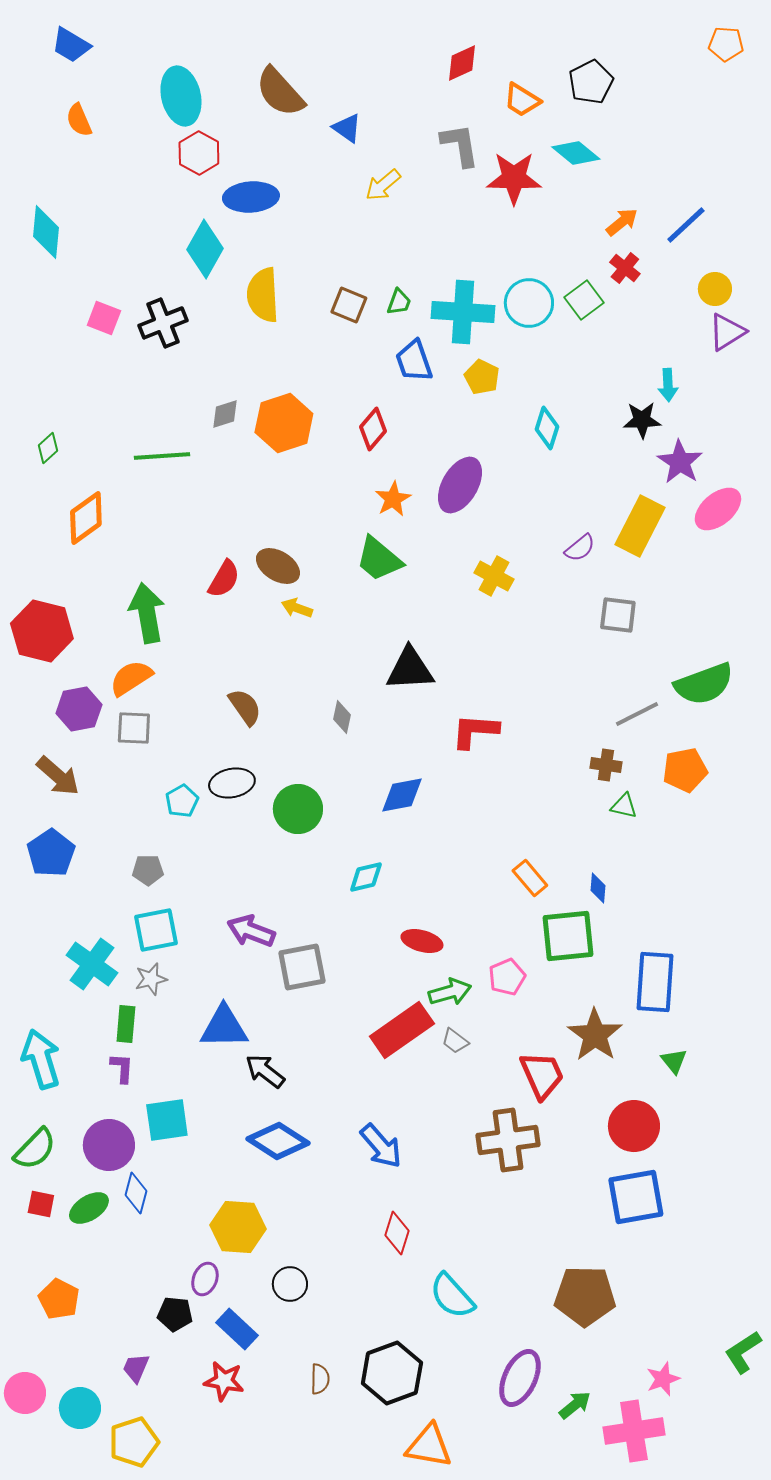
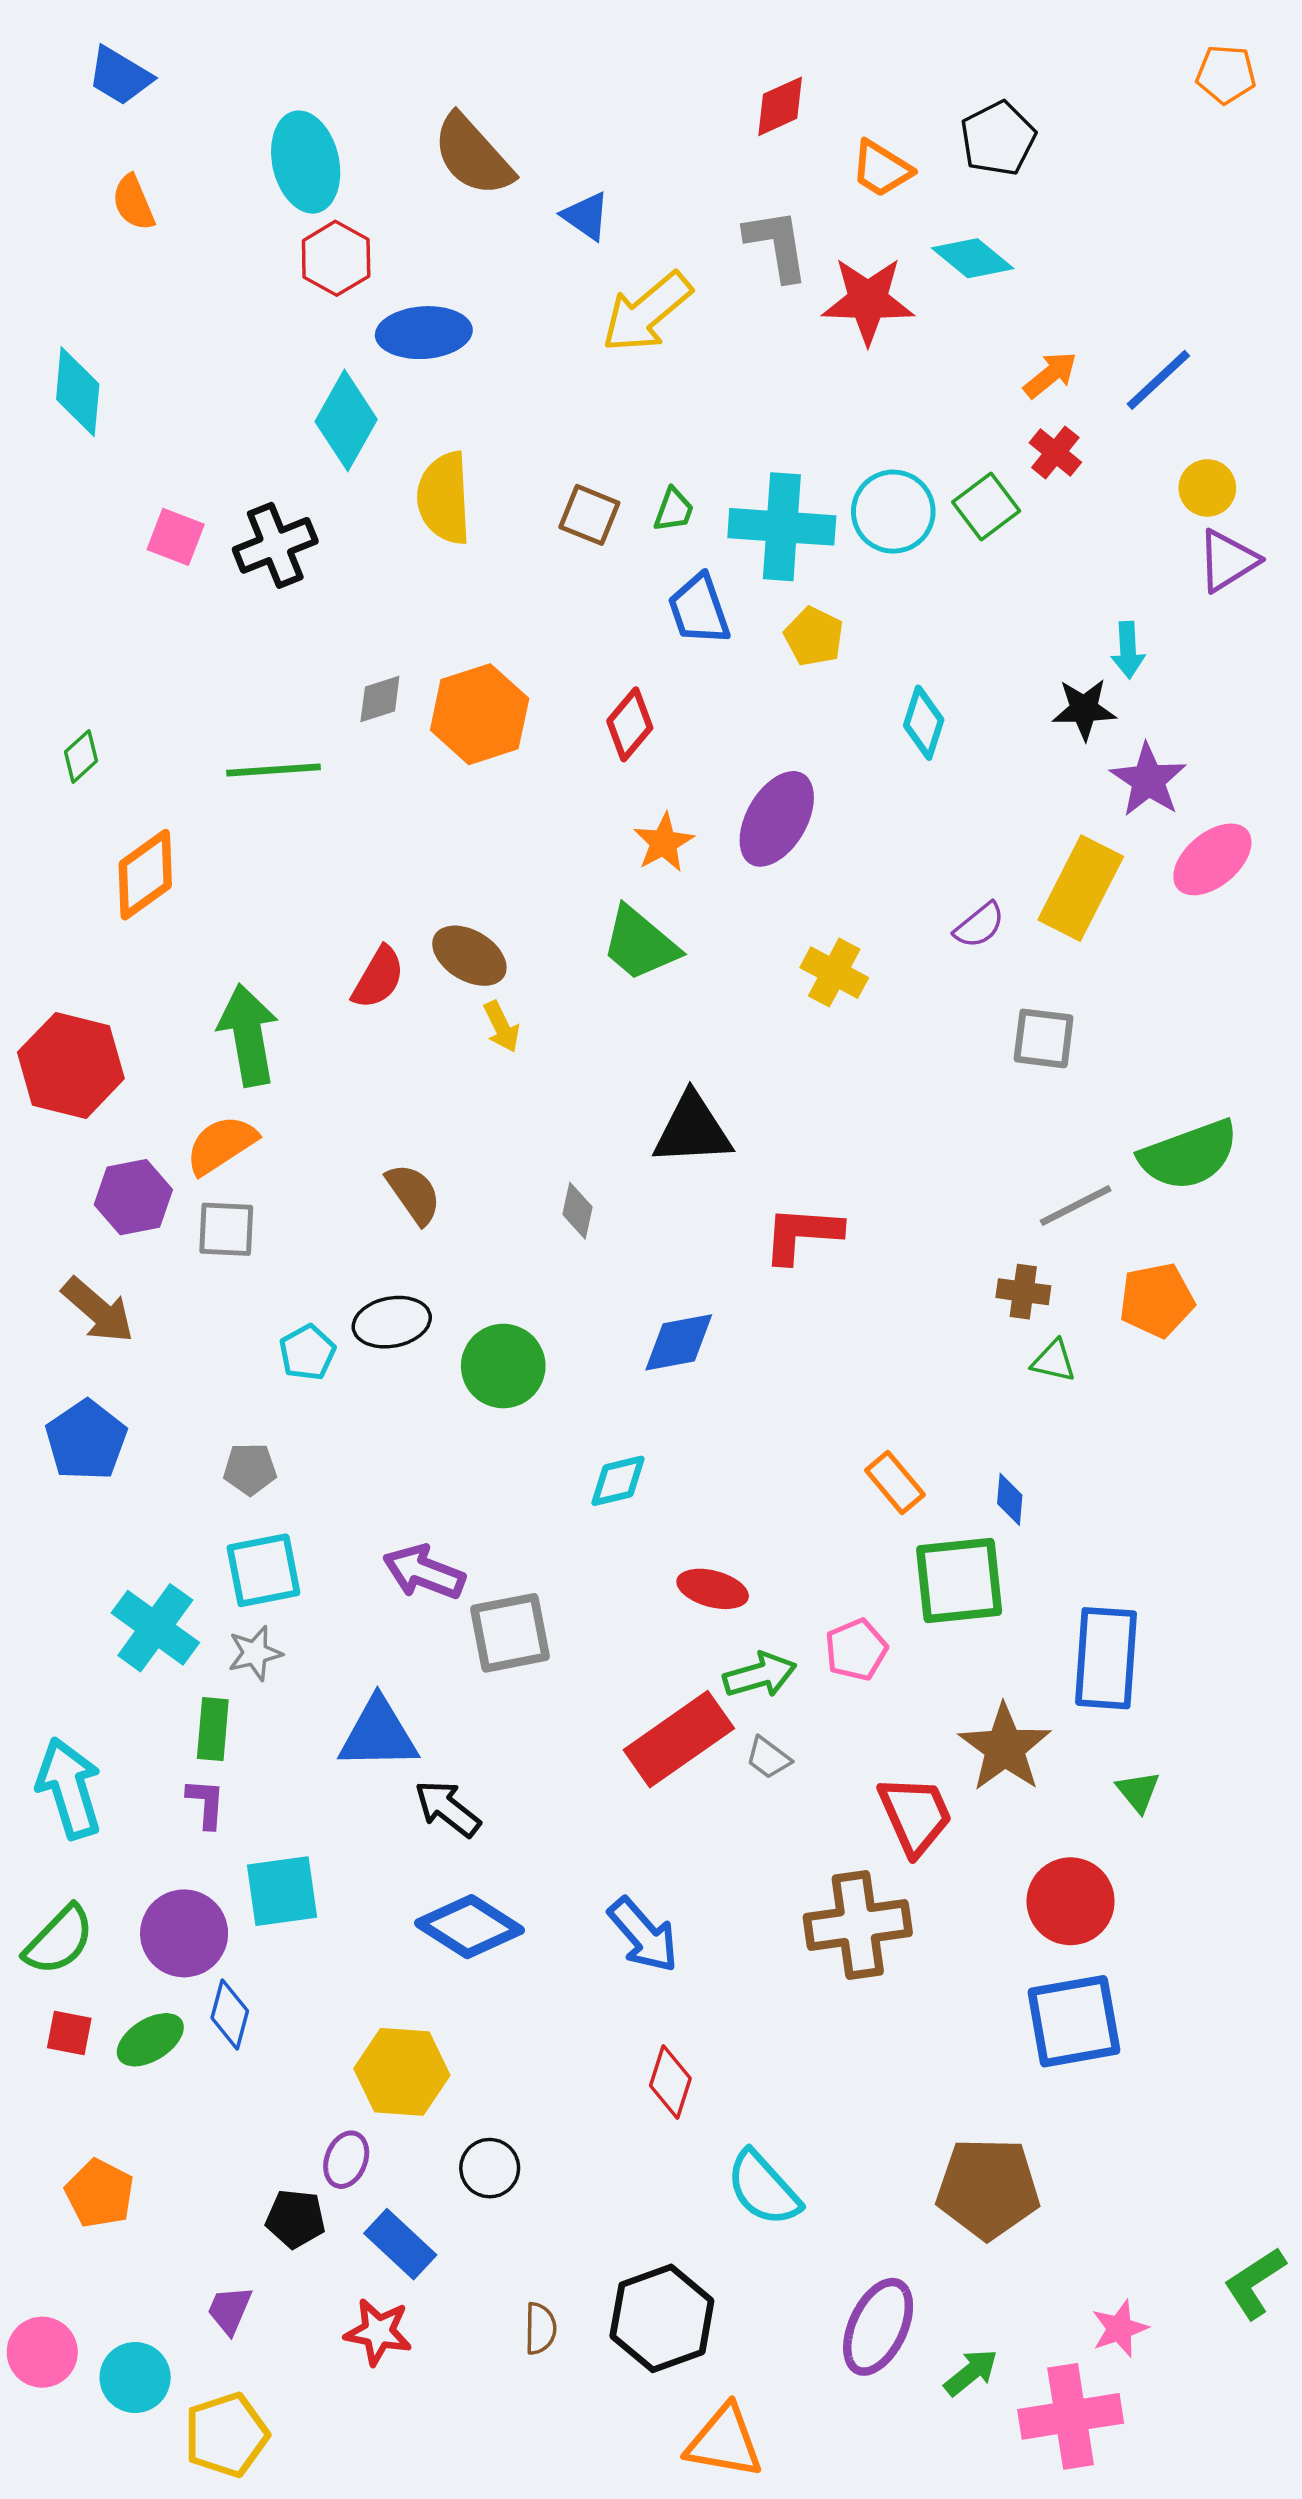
yellow arrow: (383, 185) -> (647, 312), size x1.5
yellow arrow: (297, 608) -> (502, 1027), turned -136

